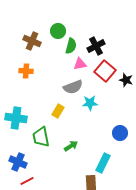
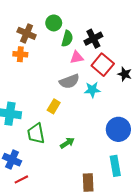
orange cross: (26, 71) -> (20, 54), moved
cyan star: (90, 103) -> (92, 90), moved
blue circle: (120, 133) -> (118, 129), size x1.5
cyan rectangle: (103, 163) -> (115, 166), moved, turned -36

